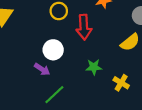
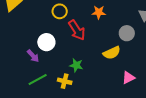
red arrow: (84, 27) -> (77, 30), turned -45
yellow cross: (121, 83) -> (65, 81), moved, turned -32

